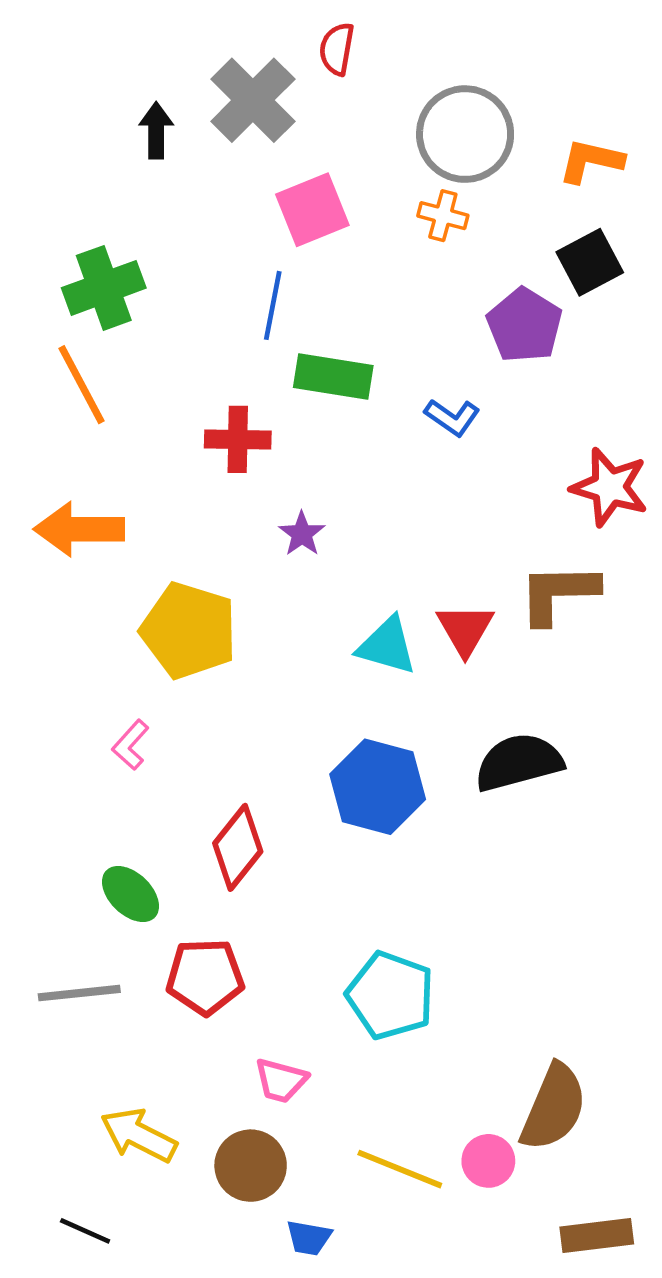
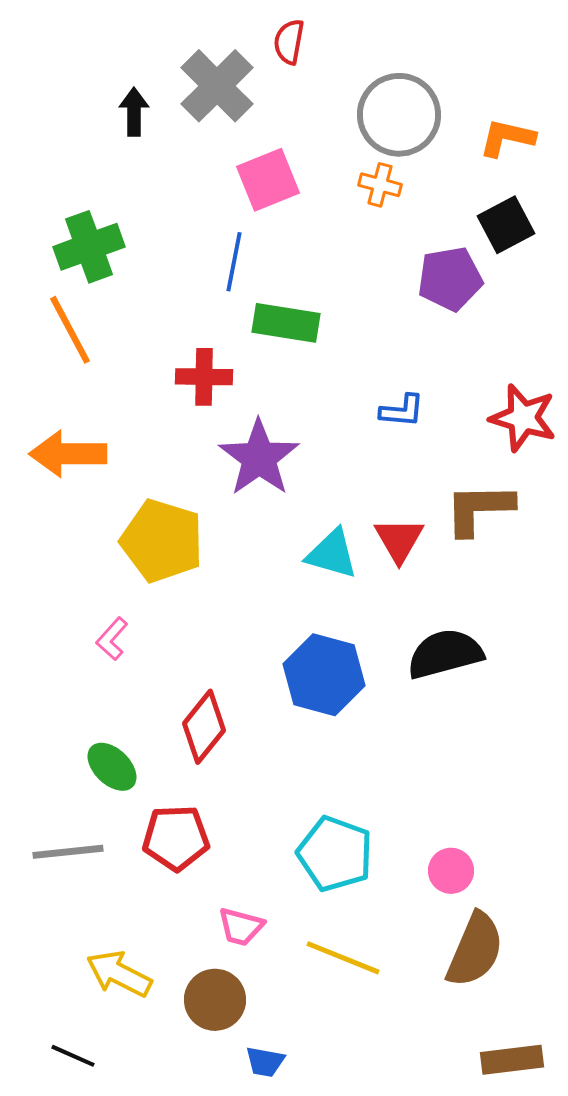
purple pentagon: (524, 325) -> (450, 279), turned 30
blue L-shape: (452, 417) -> (402, 411), moved, turned -30
purple star: (302, 534) -> (259, 458), size x2.0
pink circle: (488, 1161) -> (451, 871), moved
yellow line: (400, 1169) -> (343, 958), moved

